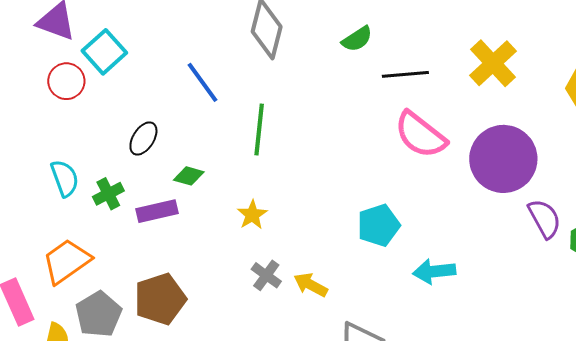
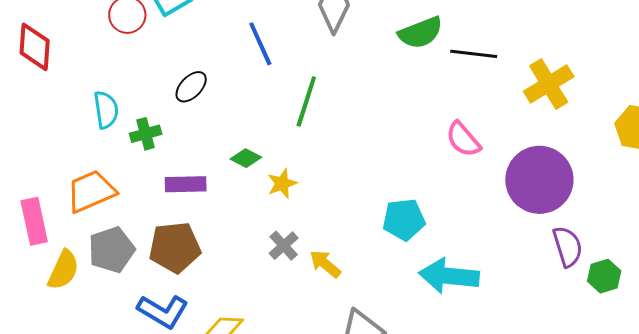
green semicircle: (357, 39) -> (421, 33), size x1.4
black line: (405, 74) -> (474, 54), moved
pink semicircle: (420, 135) -> (463, 139), size x0.7
green diamond: (189, 176) -> (246, 158), moved
purple rectangle: (157, 211) -> (186, 184), moved
cyan arrow: (434, 271) -> (449, 276), size x1.4

